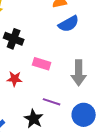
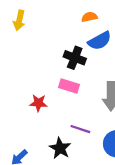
black cross: (14, 39) -> (75, 58), moved

